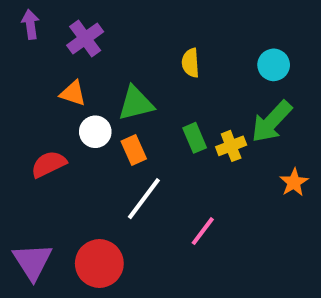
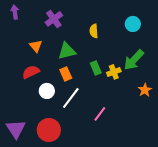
purple cross: (85, 39) -> (54, 19), moved
cyan circle: (274, 65) -> (133, 24), moved
orange triangle: (73, 93) -> (36, 46), turned 32
white circle: (95, 132) -> (47, 91), moved
red semicircle: (49, 164) -> (31, 72), moved

